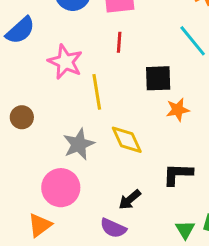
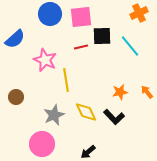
red line: (119, 42) -> (81, 47), turned 72
black square: (158, 78) -> (102, 36), moved
black L-shape: (178, 174) -> (114, 117), moved, turned -135

